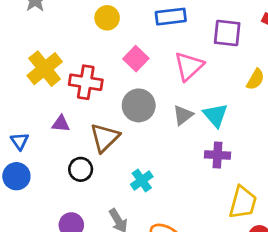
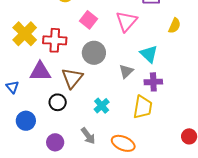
gray triangle: (183, 115) -> (126, 71), moved
purple triangle: (61, 124) -> (40, 72), size x1.6
blue circle: (16, 176) -> (26, 121), moved
yellow trapezoid: (243, 202) -> (143, 107), moved

